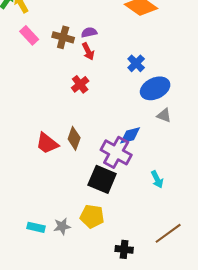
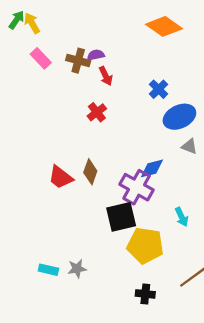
purple semicircle: (89, 32) -> (96, 55), moved
black square: (102, 179) -> (121, 217), turned -36
yellow pentagon: (92, 216) -> (145, 245), moved, size x1.4

